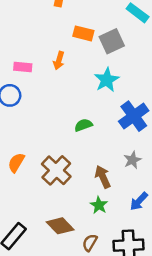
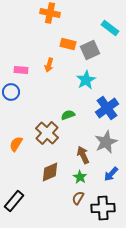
gray star: (132, 160) -> (106, 142), size x1.6
brown cross: (56, 170) -> (47, 133), moved
brown diamond: (60, 226) -> (50, 172), moved, turned -70
brown semicircle: (90, 243) -> (78, 198), moved

